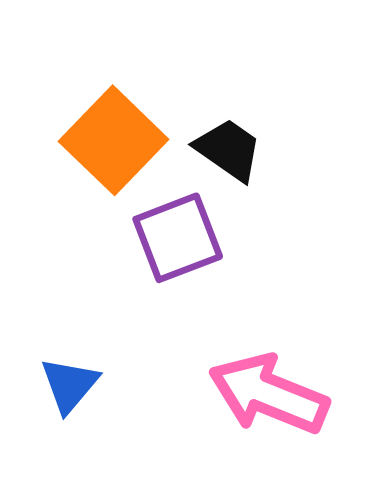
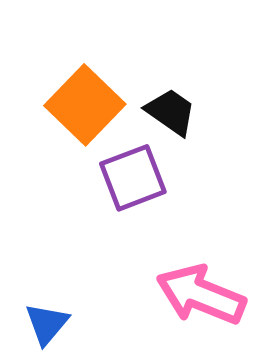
blue triangle: (69, 385) -> (47, 324), moved

